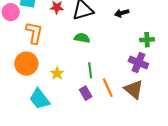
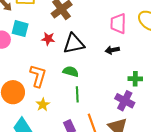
orange L-shape: (34, 33) -> (38, 76), moved
green line: (90, 70) -> (77, 94), moved

